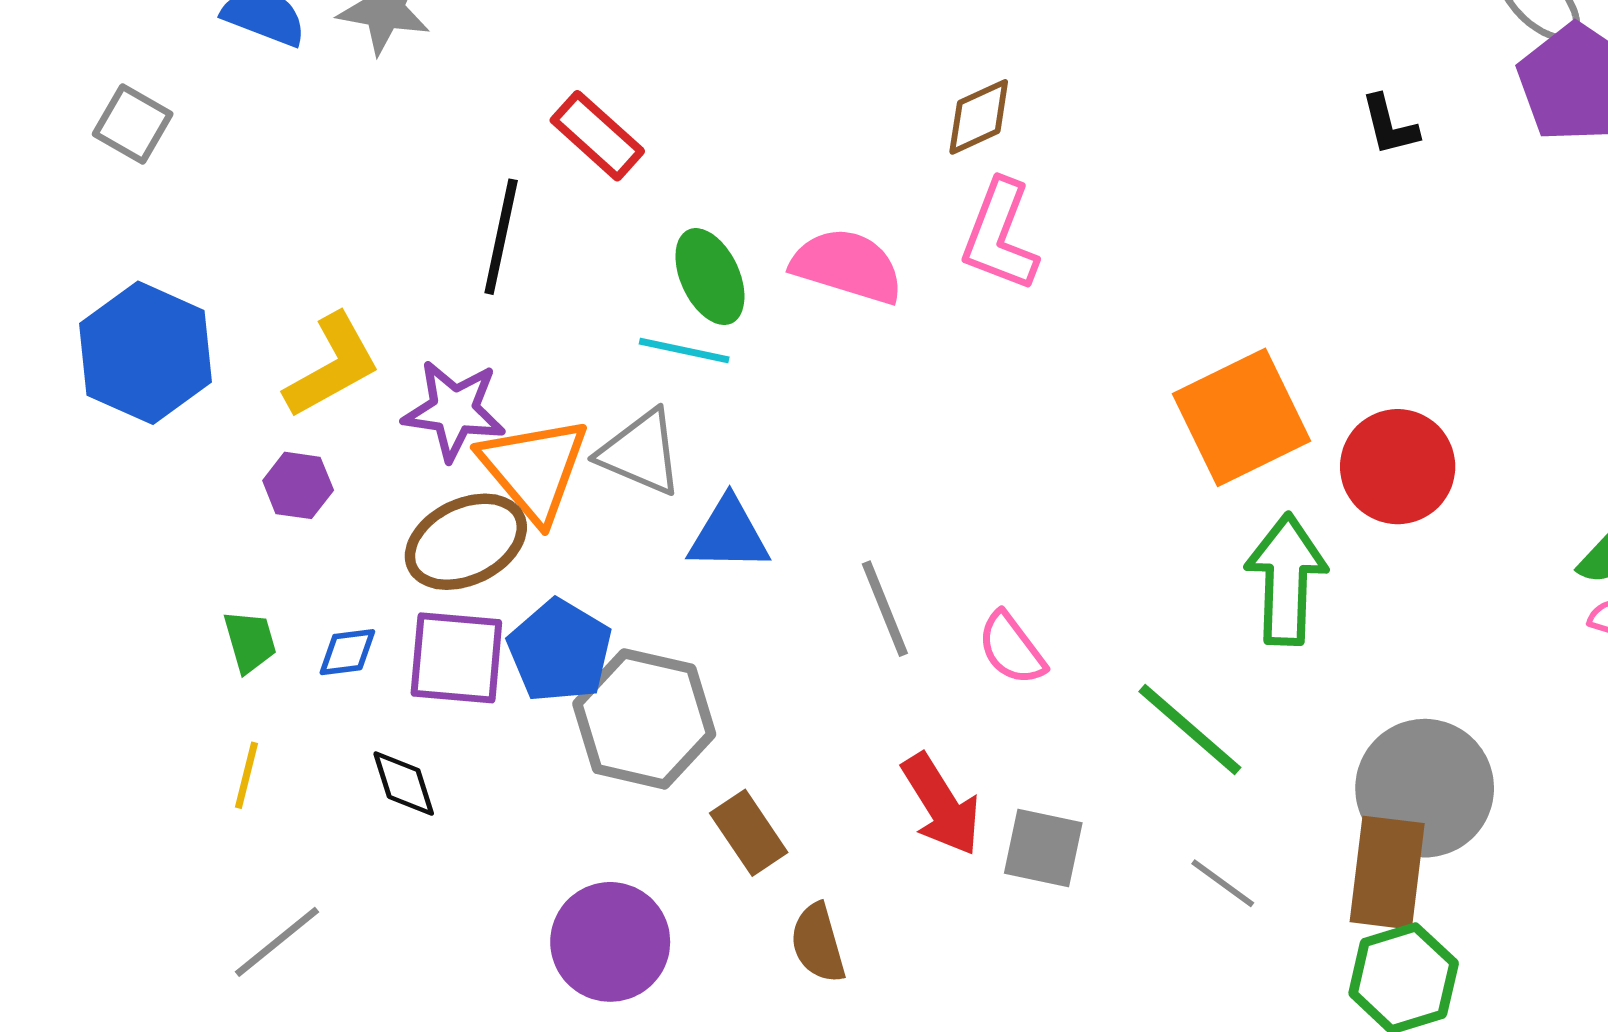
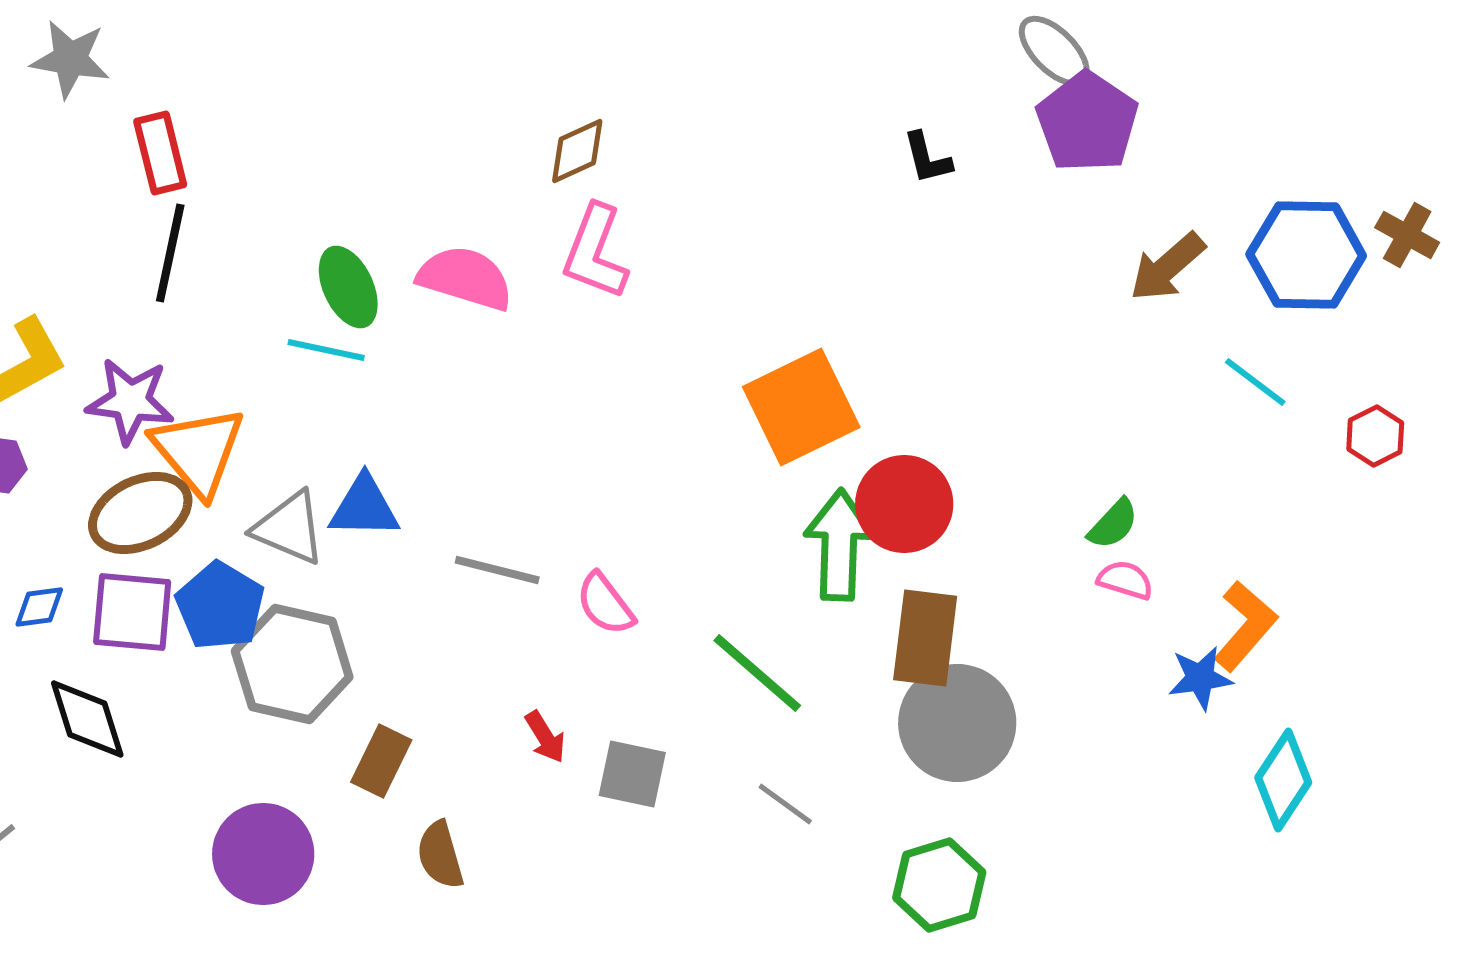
red rectangle: (597, 136) -> (160, 153), moved, turned 34
gray triangle: (641, 453) -> (289, 528), moved
red circle: (1398, 467) -> (904, 504), moved
gray line: (885, 609) -> (497, 570), turned -54
black diamond: (404, 783) -> (87, 719), size x1.4
red arrow: (941, 805) -> (545, 737), size x0.6
brown rectangle: (749, 833) -> (381, 761), turned 60
brown rectangle: (1387, 873) -> (925, 638), moved

